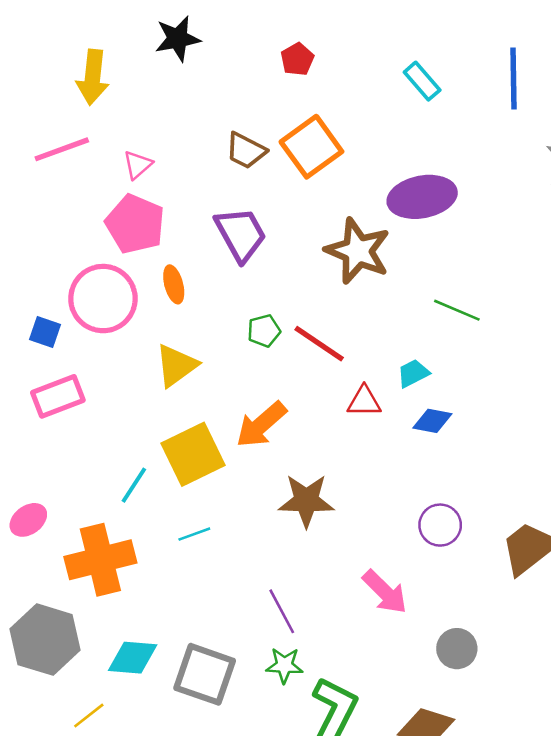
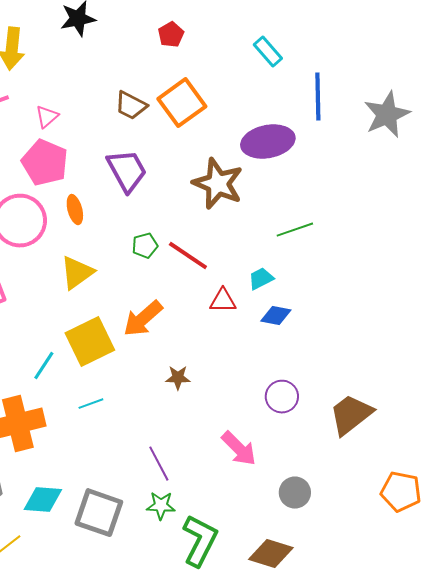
blue line: (513, 78) -> (318, 97), moved
green line: (457, 310) -> (295, 230), turned -42
brown star: (306, 501) -> (178, 378), size x0.6

